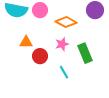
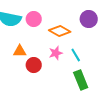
green rectangle: (85, 53) -> (81, 80), moved
cyan line: (64, 72) -> (76, 55), moved

